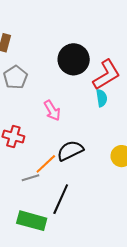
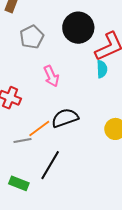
gray pentagon: (15, 77) -> (32, 37), moved
green rectangle: (32, 221) -> (19, 183), size x0.7

